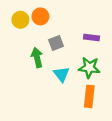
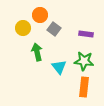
yellow circle: (20, 20) -> (23, 28), moved
gray square: (56, 43) -> (54, 29), moved, turned -32

